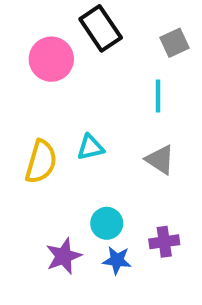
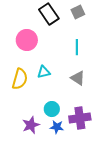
gray square: (174, 43) -> (78, 12), moved
pink circle: (51, 59) -> (27, 40), moved
purple cross: (164, 242) -> (80, 118), size x1.5

